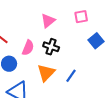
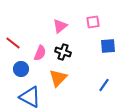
blue square: (96, 41) -> (108, 46), turned 35
blue line: (71, 76) -> (104, 85), moved

